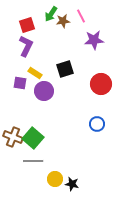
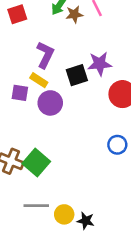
red square: (27, 25) -> (17, 14), moved
purple star: (94, 40) -> (100, 64), moved
purple L-shape: (26, 46) -> (45, 55), moved
gray line: (33, 161) -> (36, 206), moved

